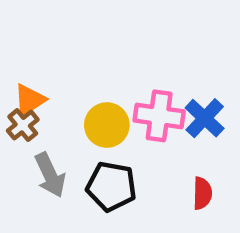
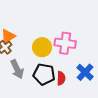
blue cross: (205, 118) -> (85, 72), moved
red semicircle: (202, 193) -> (61, 78), moved

